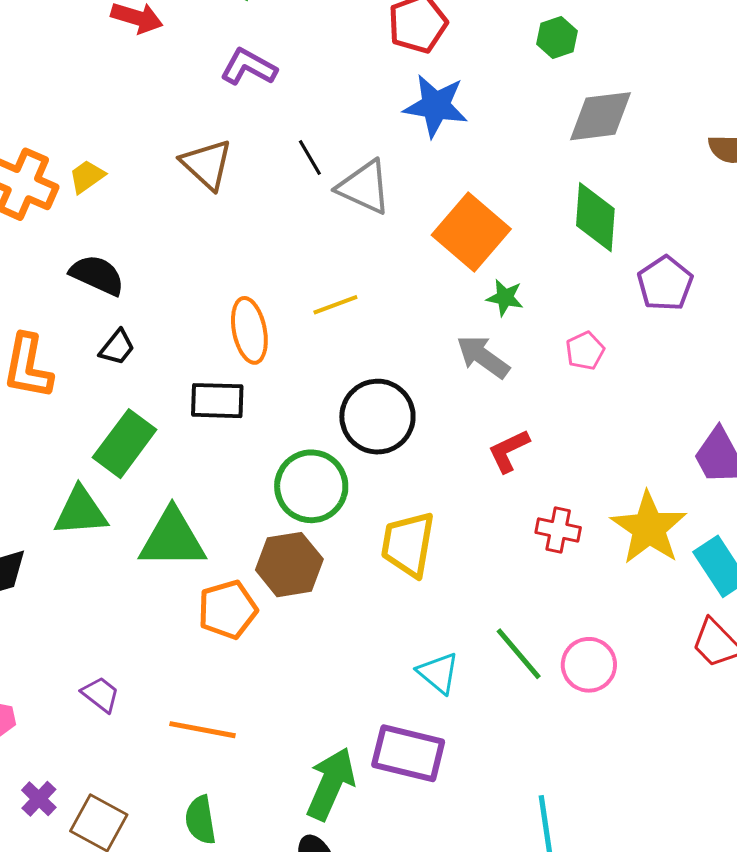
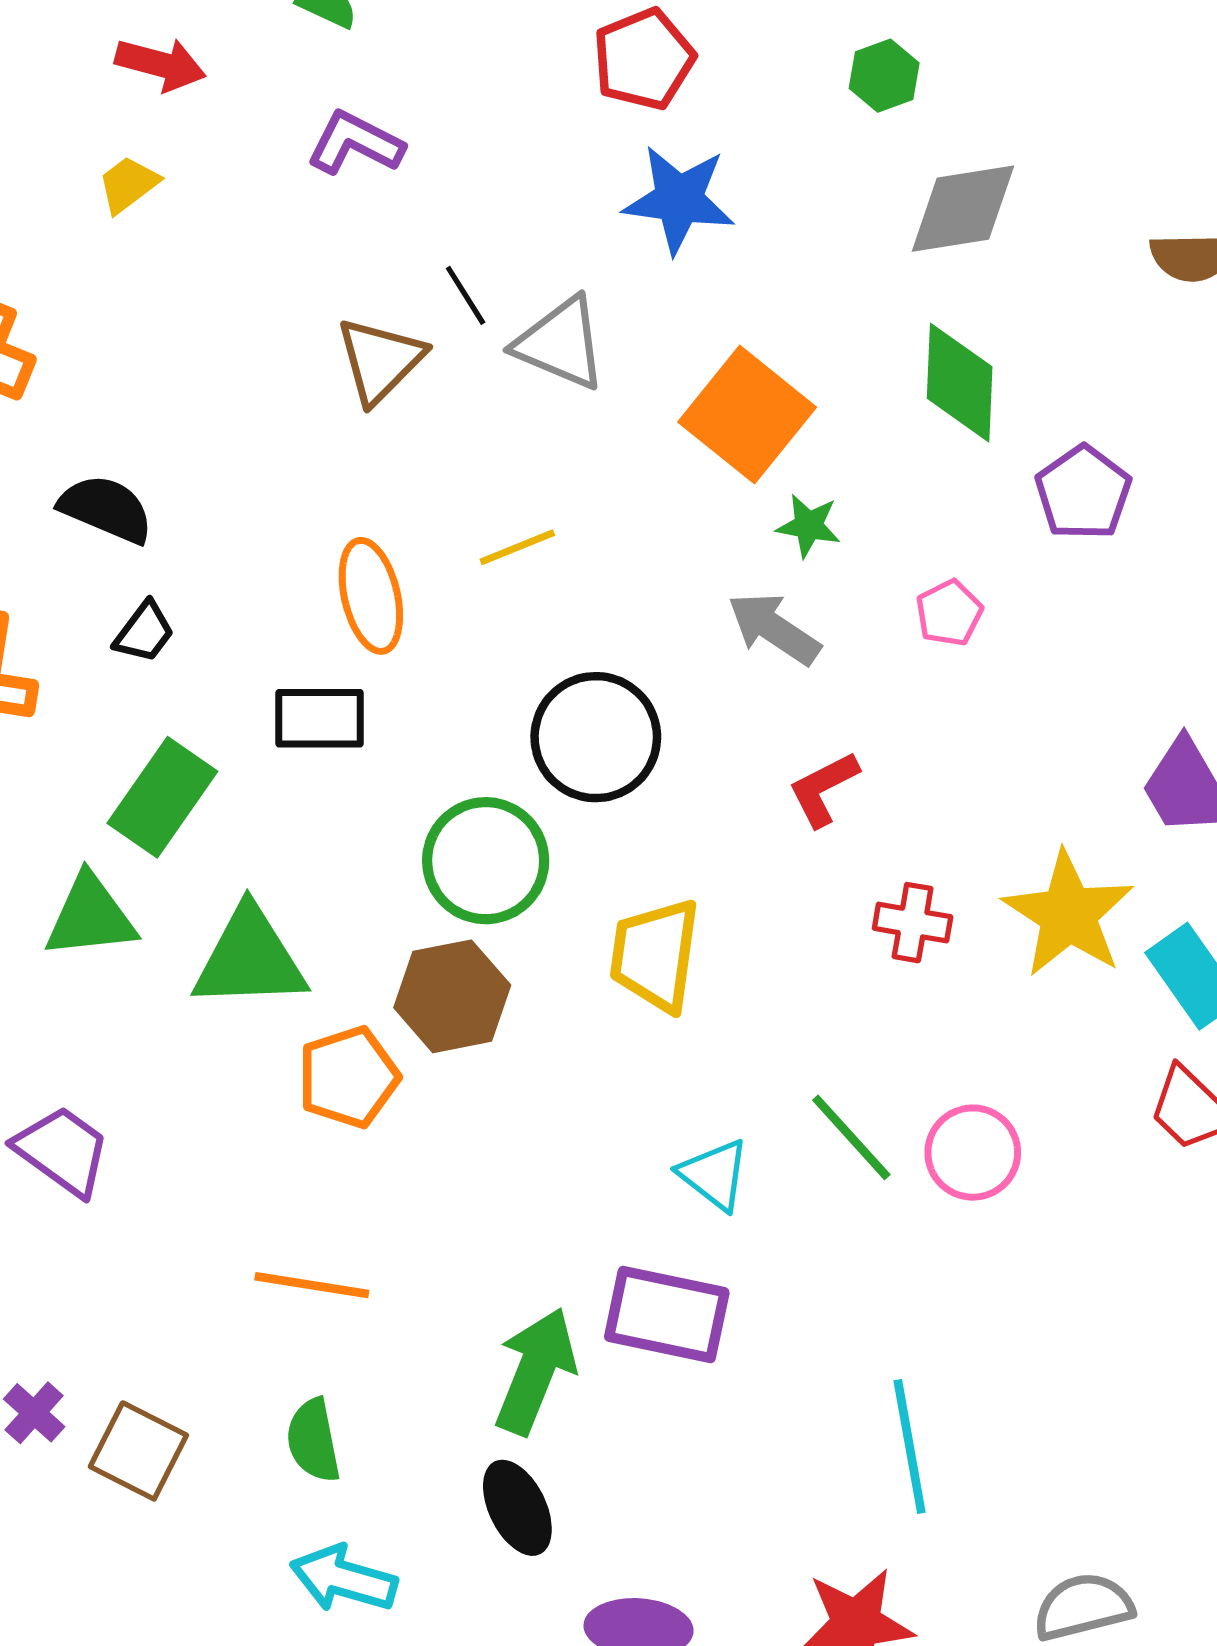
brown triangle: (207, 164) -> (380, 360), moved, turned 34
yellow trapezoid: (87, 176) -> (128, 184), moved
purple trapezoid: (101, 694) -> (62, 1151), moved, size x1.5

